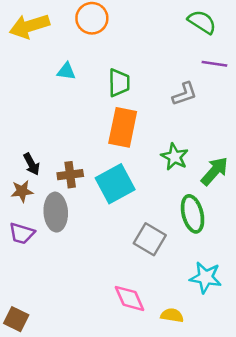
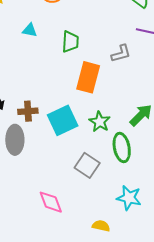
orange rectangle: (123, 127) -> (88, 77), moved
green star: (175, 157) -> (100, 122), moved
pink diamond: (129, 298) -> (51, 202), moved

